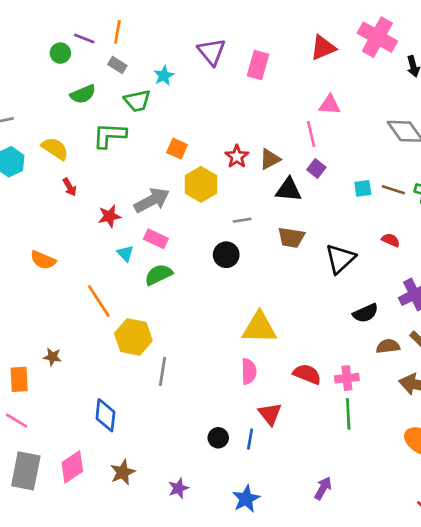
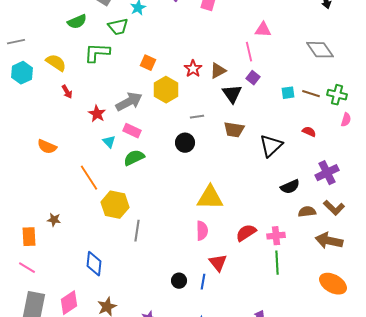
black triangle: (289, 190) -> (232, 94), turned 50
red star: (109, 216) -> (97, 114), turned -30
red semicircle: (307, 374) -> (246, 233), turned -55

